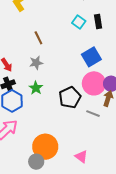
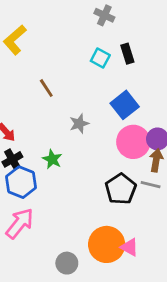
gray star: (36, 63) -> (79, 124), moved
black pentagon: (70, 97) -> (121, 189), moved
gray line: (93, 114) -> (151, 185), moved
orange circle: (45, 147) -> (107, 244), moved

